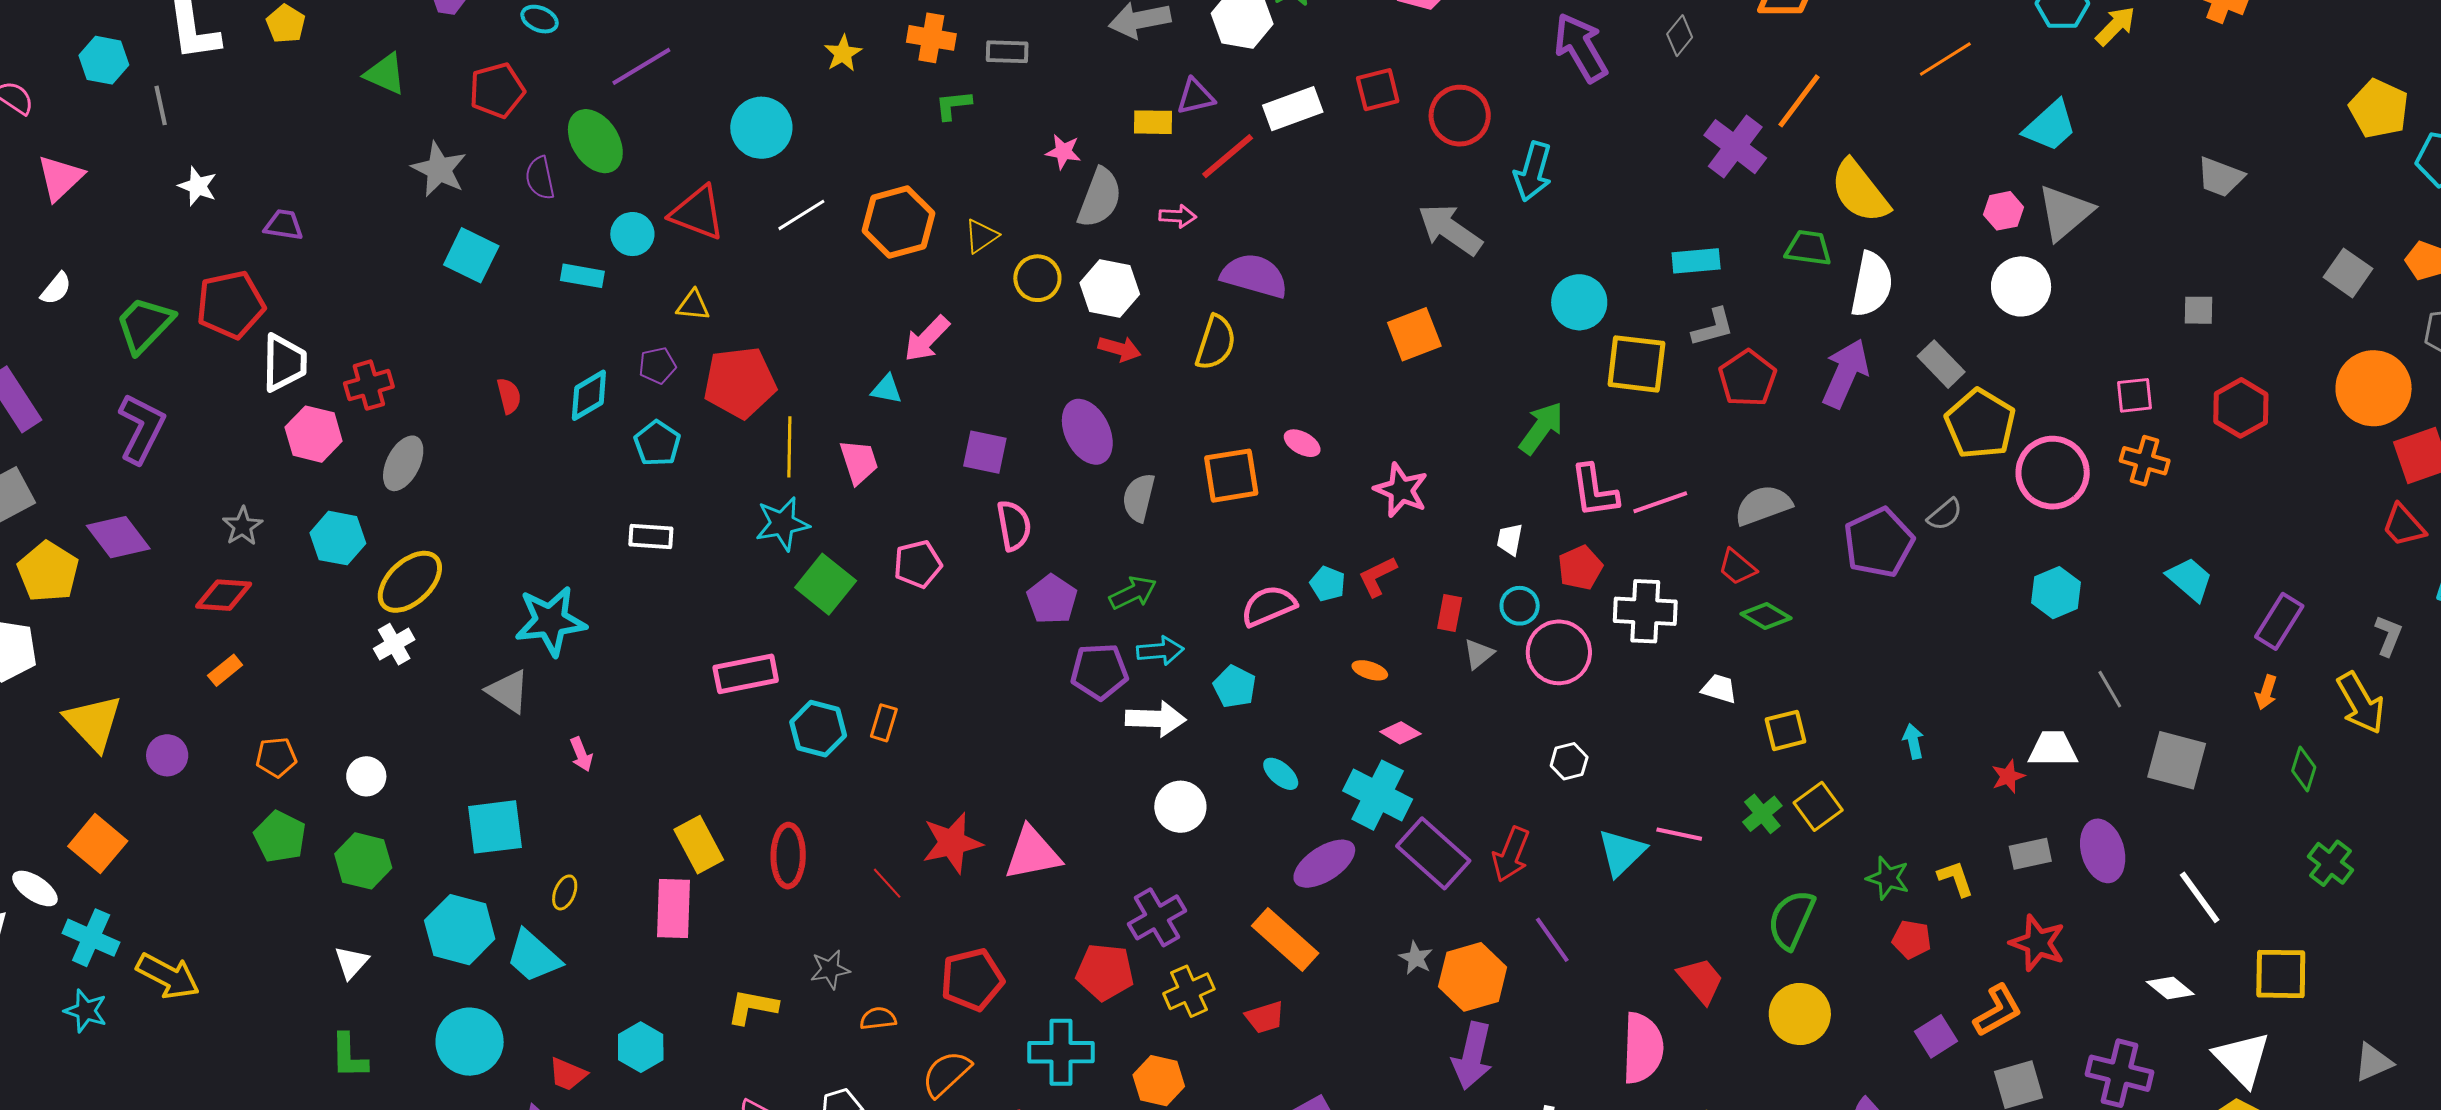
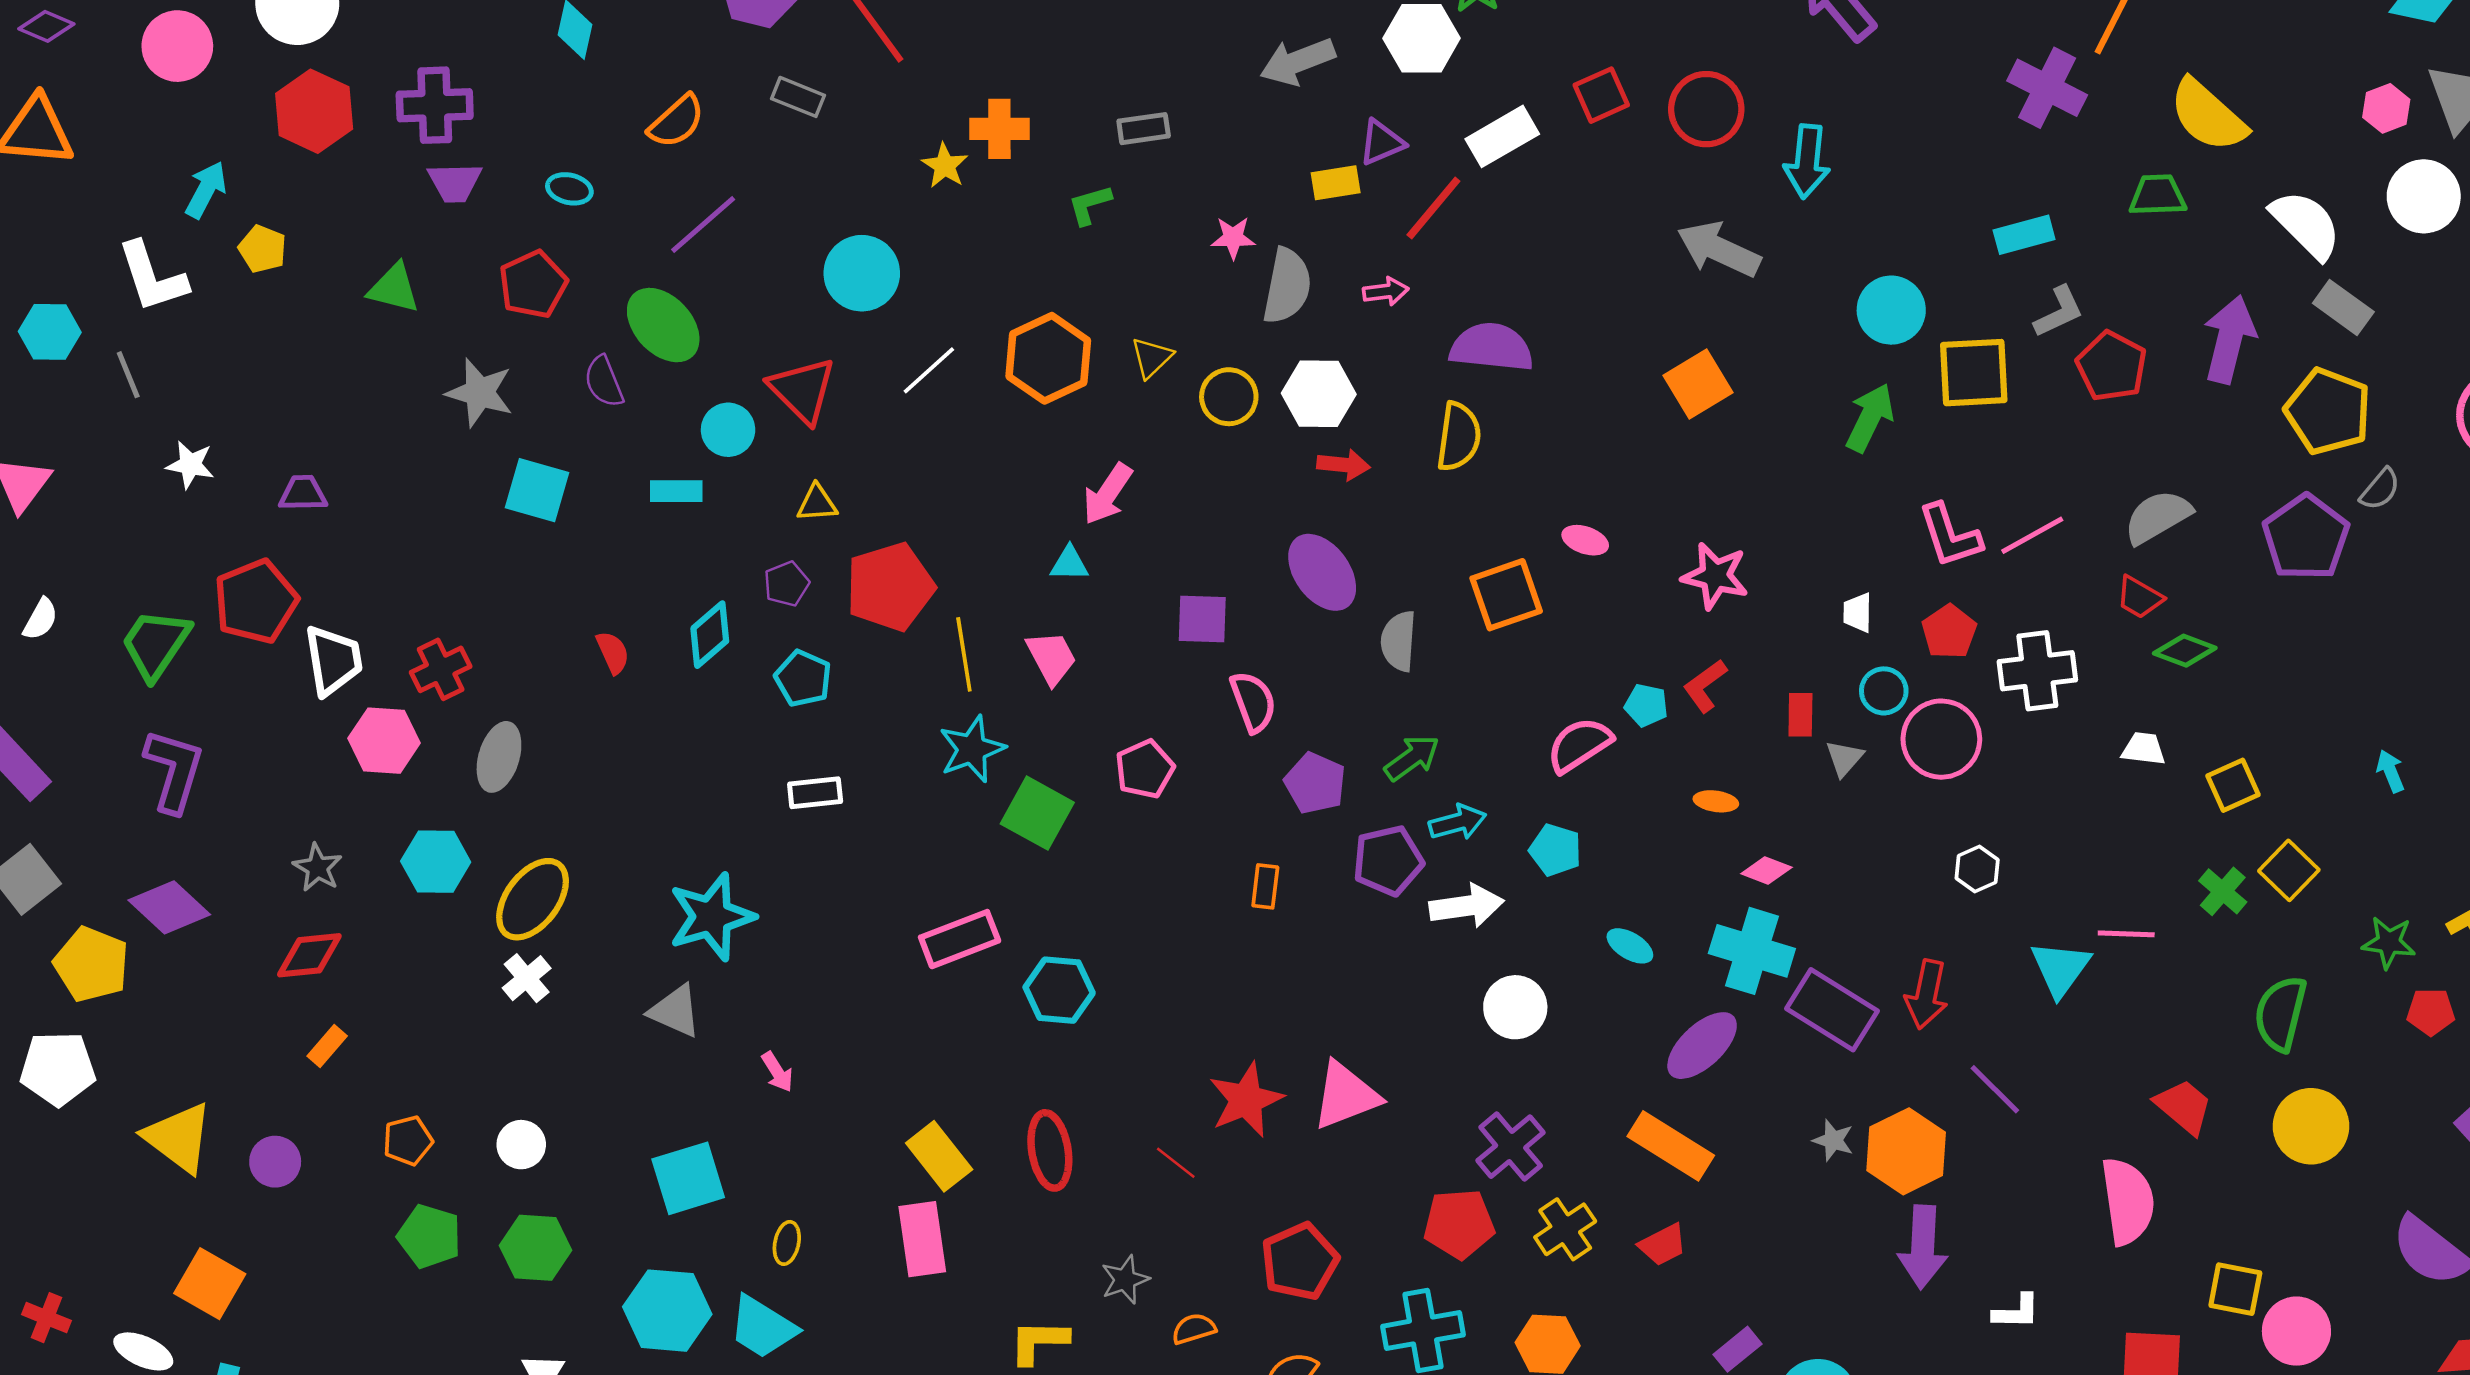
orange cross: (931, 38) -> (999, 129), moved
red triangle: (697, 213) -> (802, 390), turned 34
white semicircle: (1872, 284) -> (2306, 224), moved, turned -46
yellow pentagon: (1980, 424) -> (2328, 411), moved
green arrow: (1541, 428) -> (1870, 418), moved
orange rectangle: (884, 723) -> (1265, 886), moved

